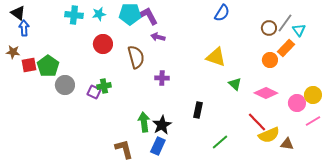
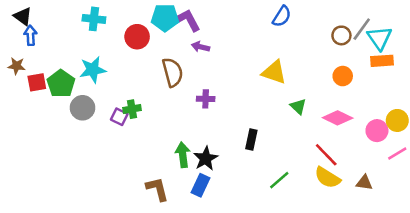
cyan star: (99, 14) -> (93, 70), moved, size x1.5
cyan triangle: (299, 30) -> (379, 38), size x1.5
red circle: (103, 44) -> (137, 37), moved
orange rectangle: (286, 48) -> (382, 61), moved, turned 42
yellow semicircle: (269, 135) -> (327, 178), moved, turned 55

